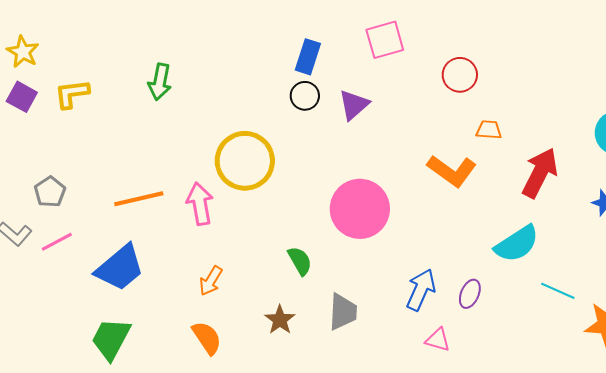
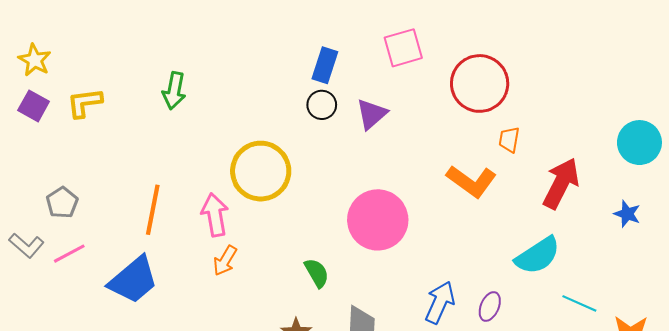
red circle: (460, 75) -> (480, 83), size x1.6
orange trapezoid: (489, 130) -> (509, 139), turned -84
orange line: (139, 199) -> (153, 210), turned -66
orange arrow: (211, 281) -> (225, 261), moved

